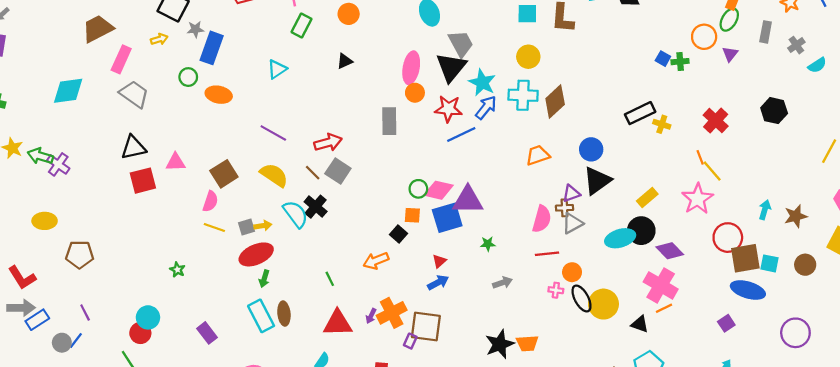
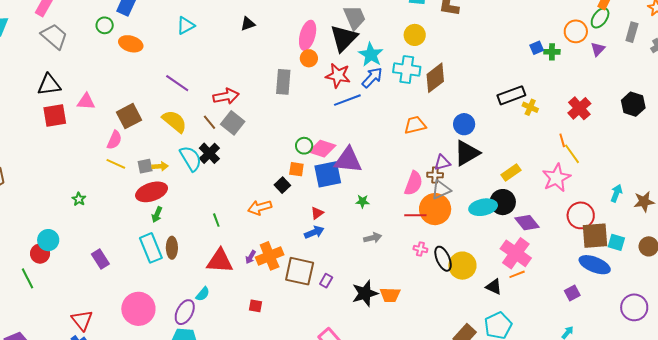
blue square: (663, 59) -> (537, 48), turned 32
orange circle: (572, 272) -> (435, 209), moved, size x1.8
purple rectangle: (410, 341) -> (326, 281), moved

